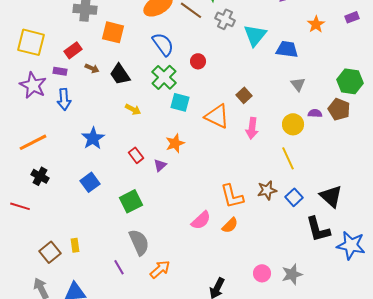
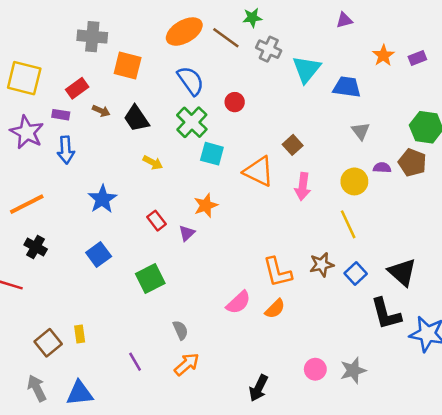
purple rectangle: (352, 17) -> (417, 58), moved
gray semicircle: (139, 242) -> (180, 330), moved, size x0.6

